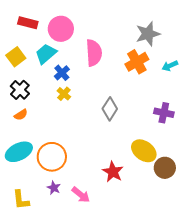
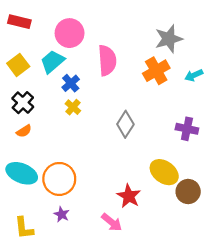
red rectangle: (28, 23) -> (19, 22), moved
cyan ellipse: (19, 152) -> (22, 173), turned 48
pink arrow: (81, 195) -> (112, 222), moved

